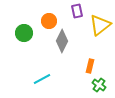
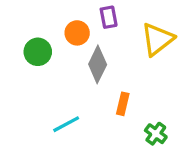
purple rectangle: (77, 11) -> (109, 17), moved
orange rectangle: (90, 66) -> (123, 104), moved

